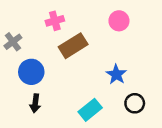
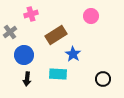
pink cross: (55, 21) -> (31, 14), moved
blue star: (116, 74) -> (73, 54), moved
cyan rectangle: (90, 110) -> (58, 74), moved, turned 42

